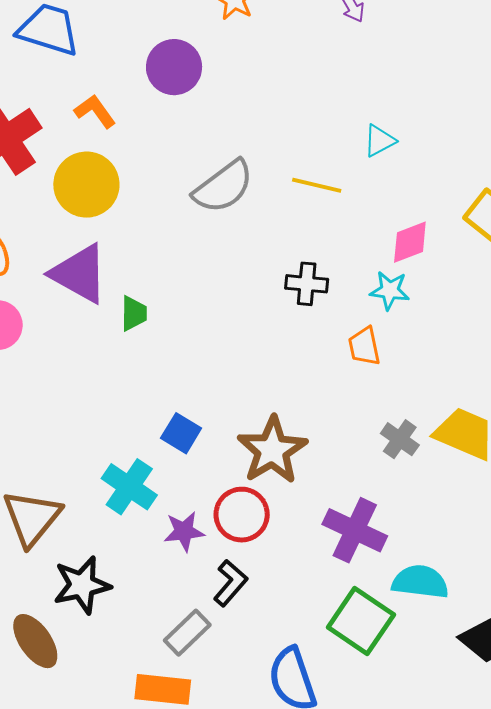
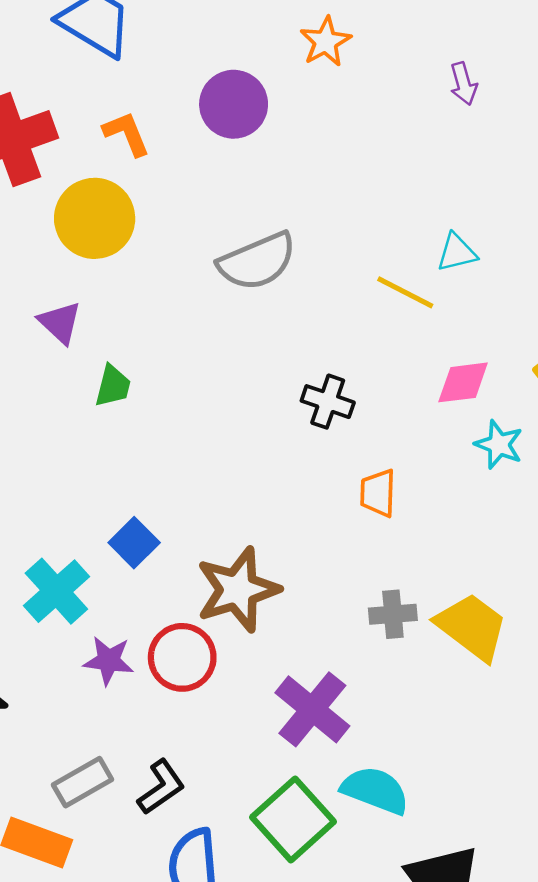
yellow line: (317, 185) -> (405, 292), moved
purple triangle: (79, 274) -> (60, 323), size x0.6
cyan star: (390, 290) -> (499, 445), moved
gray cross: (400, 439) -> (393, 614), turned 36
black L-shape: (230, 583) -> (161, 787), moved

